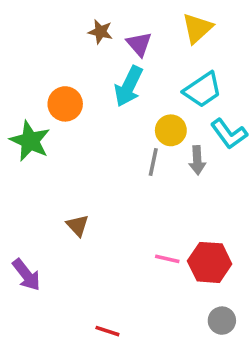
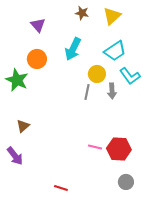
brown star: (100, 32) -> (82, 13), moved
purple triangle: (139, 44) -> (38, 25), moved
brown triangle: (77, 225) -> (23, 126), moved, turned 32

